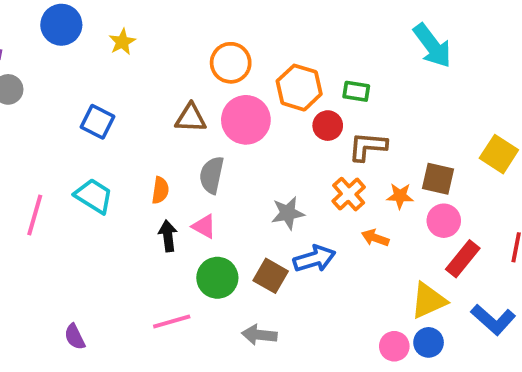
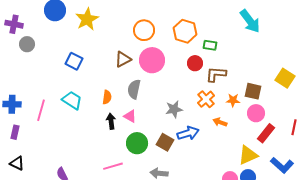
yellow star: (122, 42) -> (87, 19), size x1.6
orange hexagon: (299, 88) -> (185, 31), moved
brown triangle: (191, 118) -> (123, 59), turned -30

